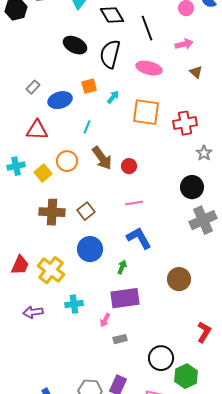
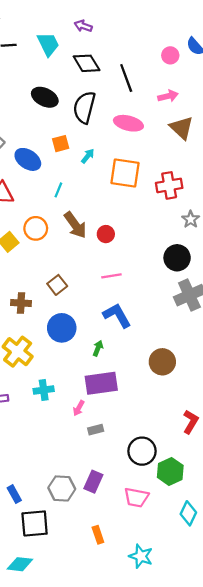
brown triangle: (196, 72) -> (182, 128), size x1.6
blue ellipse: (60, 100) -> (28, 159), turned 50
brown cross: (52, 212) -> (21, 303), moved, size x0.7

